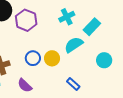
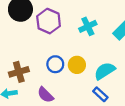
cyan cross: (67, 17) -> (88, 26), moved
cyan semicircle: (74, 45) -> (105, 71), moved

